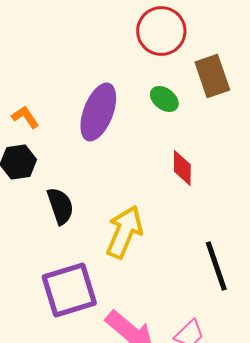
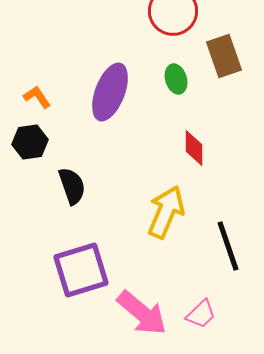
green ellipse: (164, 99) -> (176, 79), turned 36
yellow arrow: (124, 232) -> (166, 212), moved

